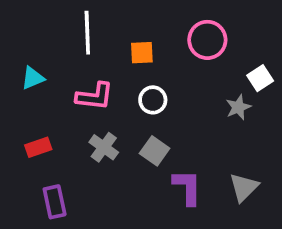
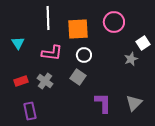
orange square: (142, 53) -> (78, 29), size x1.6
cyan triangle: (33, 78) -> (18, 43), turned -40
gray cross: (104, 147) -> (45, 81), moved
gray square: (155, 151) -> (78, 77), moved

